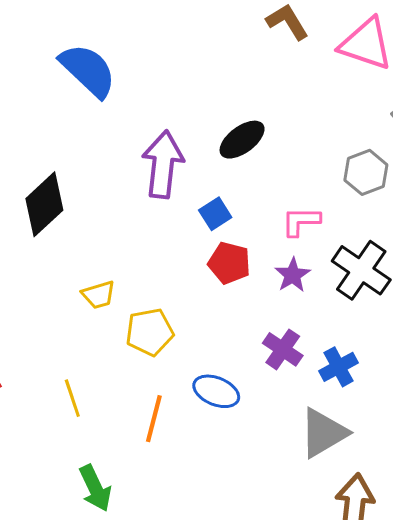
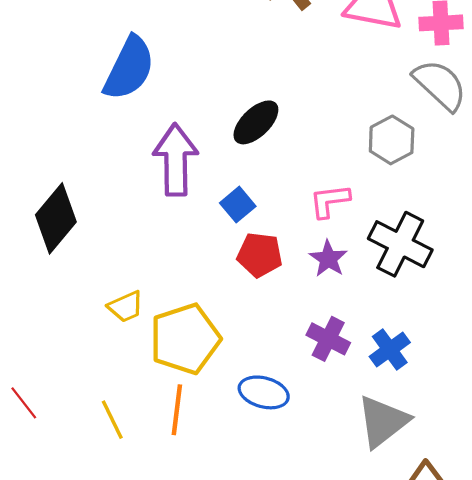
blue semicircle: (88, 70) -> (129, 68), moved, turned 80
yellow pentagon: (150, 332) -> (185, 339), size x1.4
orange line: (154, 419) -> (177, 410), moved

